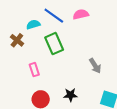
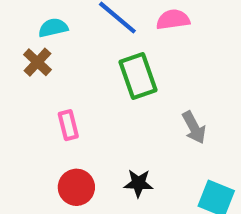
cyan semicircle: (33, 25) -> (53, 28), moved
green rectangle: (54, 44) -> (138, 76), moved

